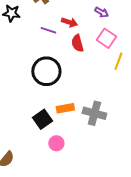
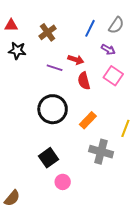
yellow line: (118, 61) -> (125, 128), moved
orange rectangle: (65, 108) -> (88, 120), moved, turned -36

